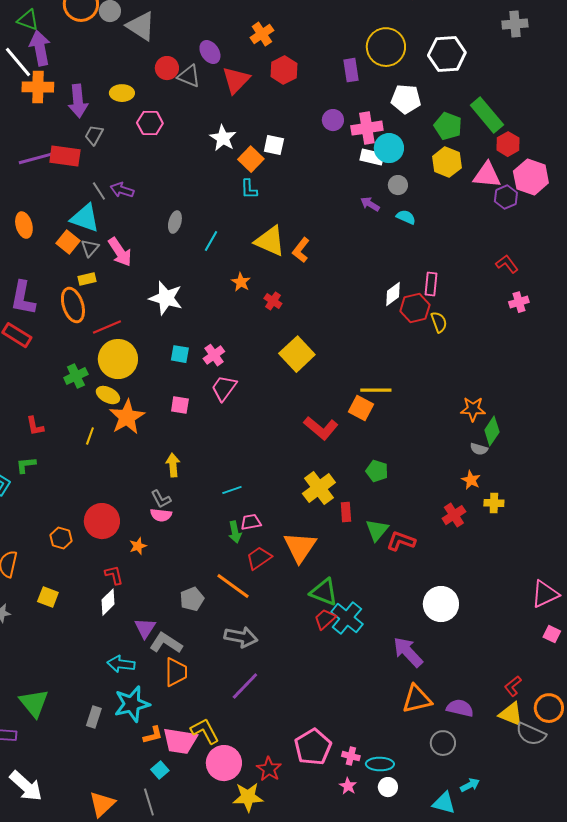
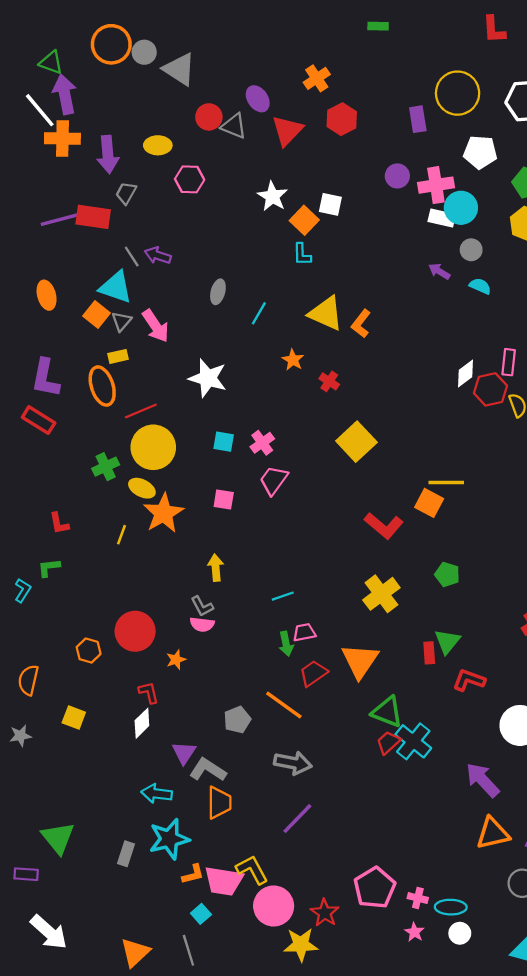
red rectangle: (346, 512) -> (429, 653), moved
red L-shape: (401, 541) -> (469, 680), moved

